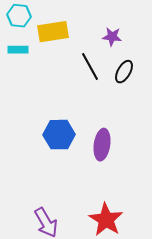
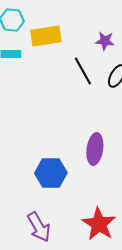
blue hexagon: (59, 135) -> (51, 173), moved

